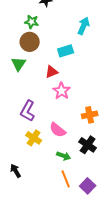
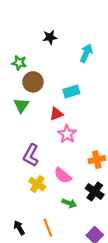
green star: (32, 22) -> (19, 63), moved
cyan arrow: (84, 26) -> (86, 53), moved
black arrow: (16, 171) -> (19, 228), moved
orange line: (66, 179) -> (48, 228), moved

